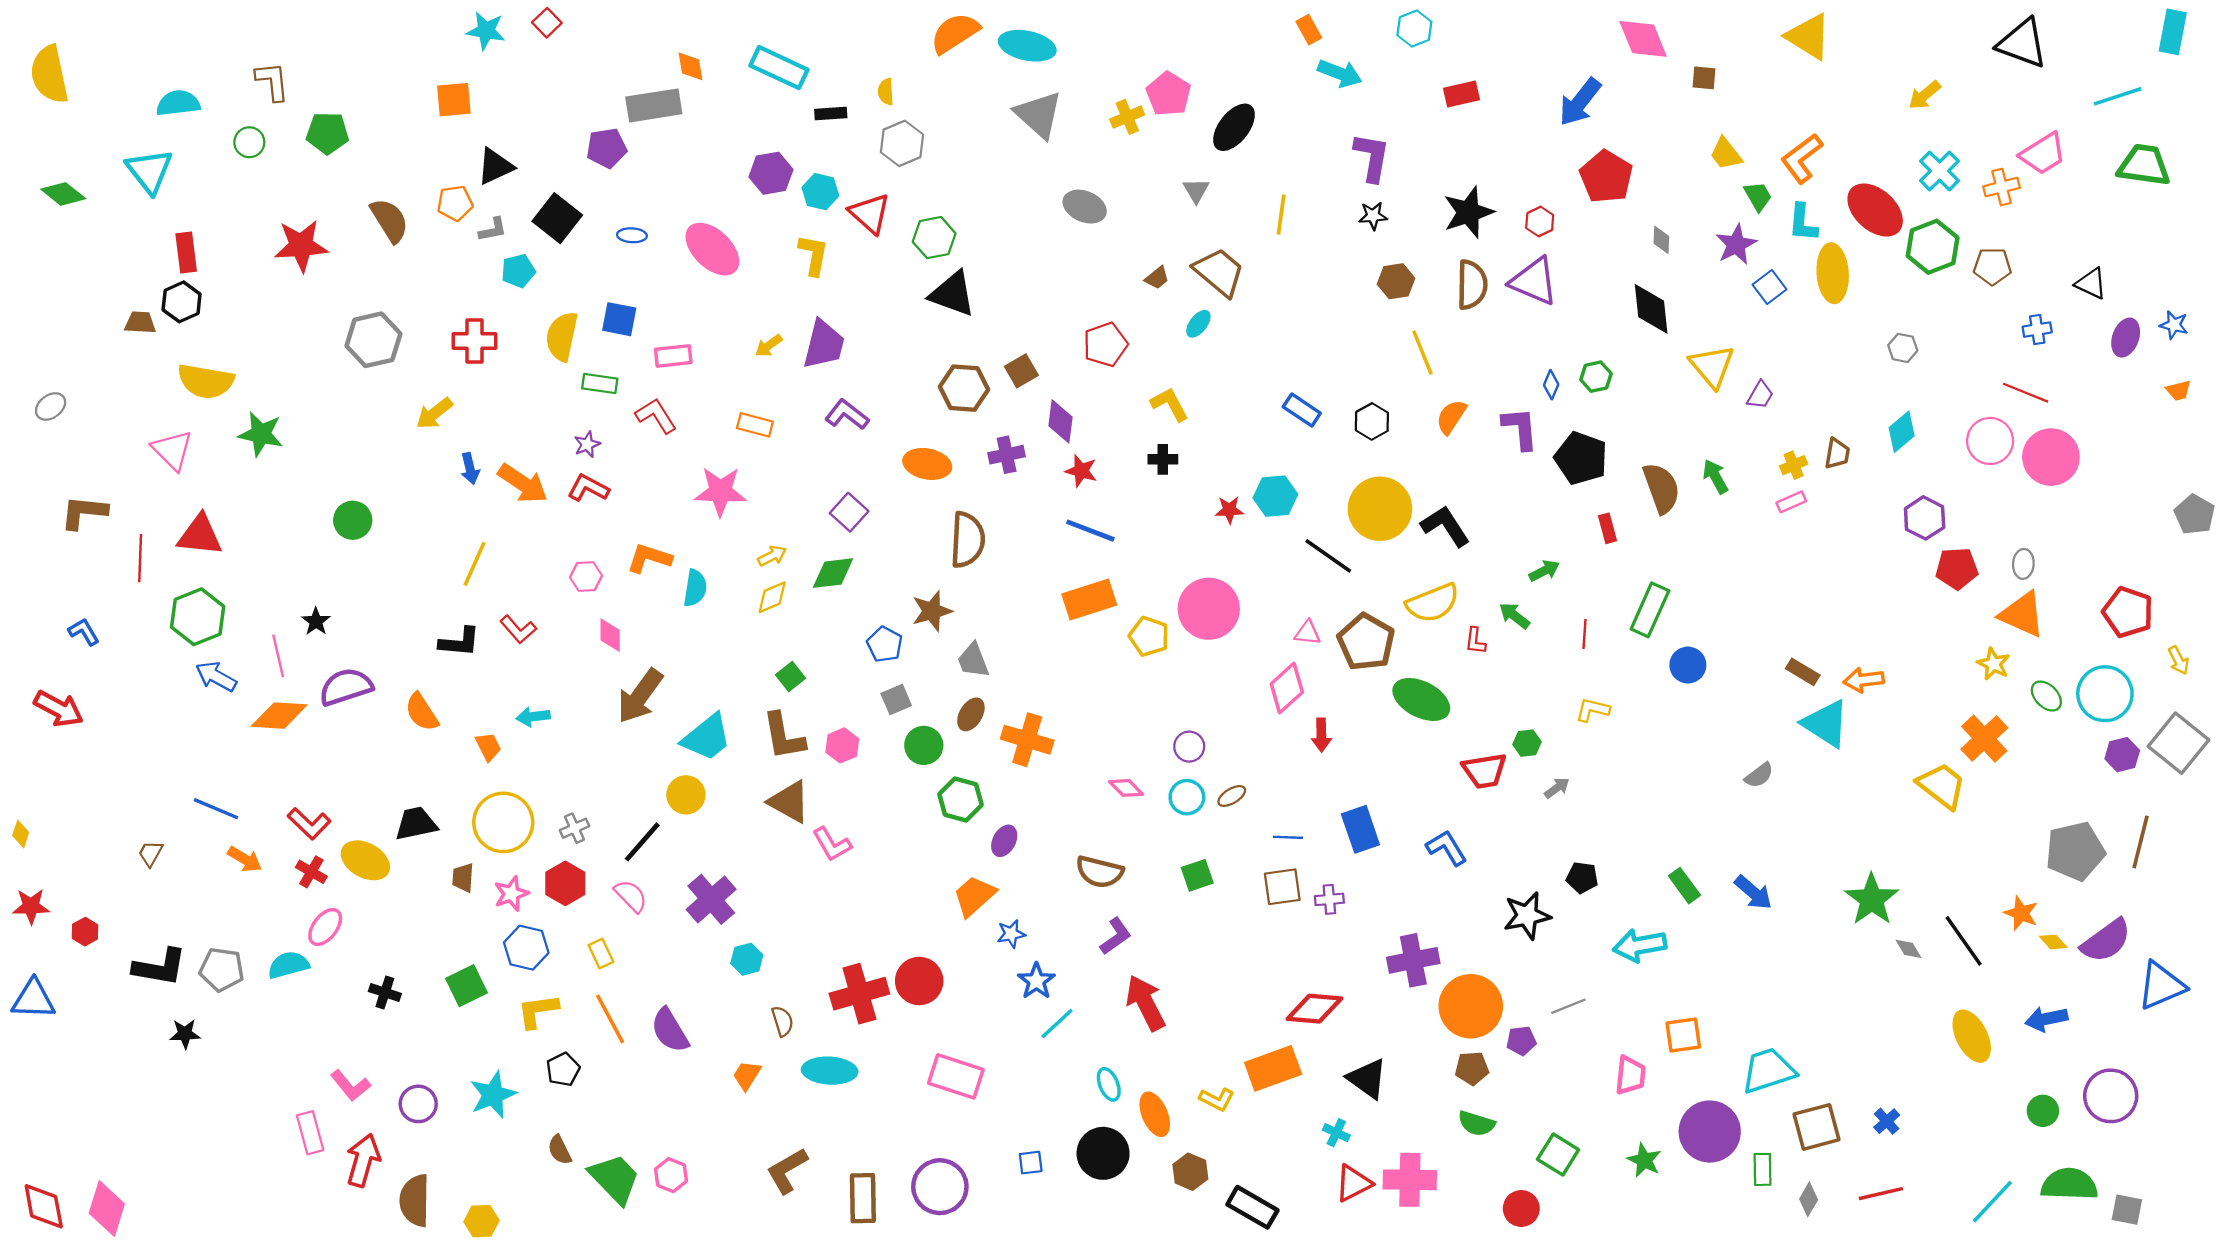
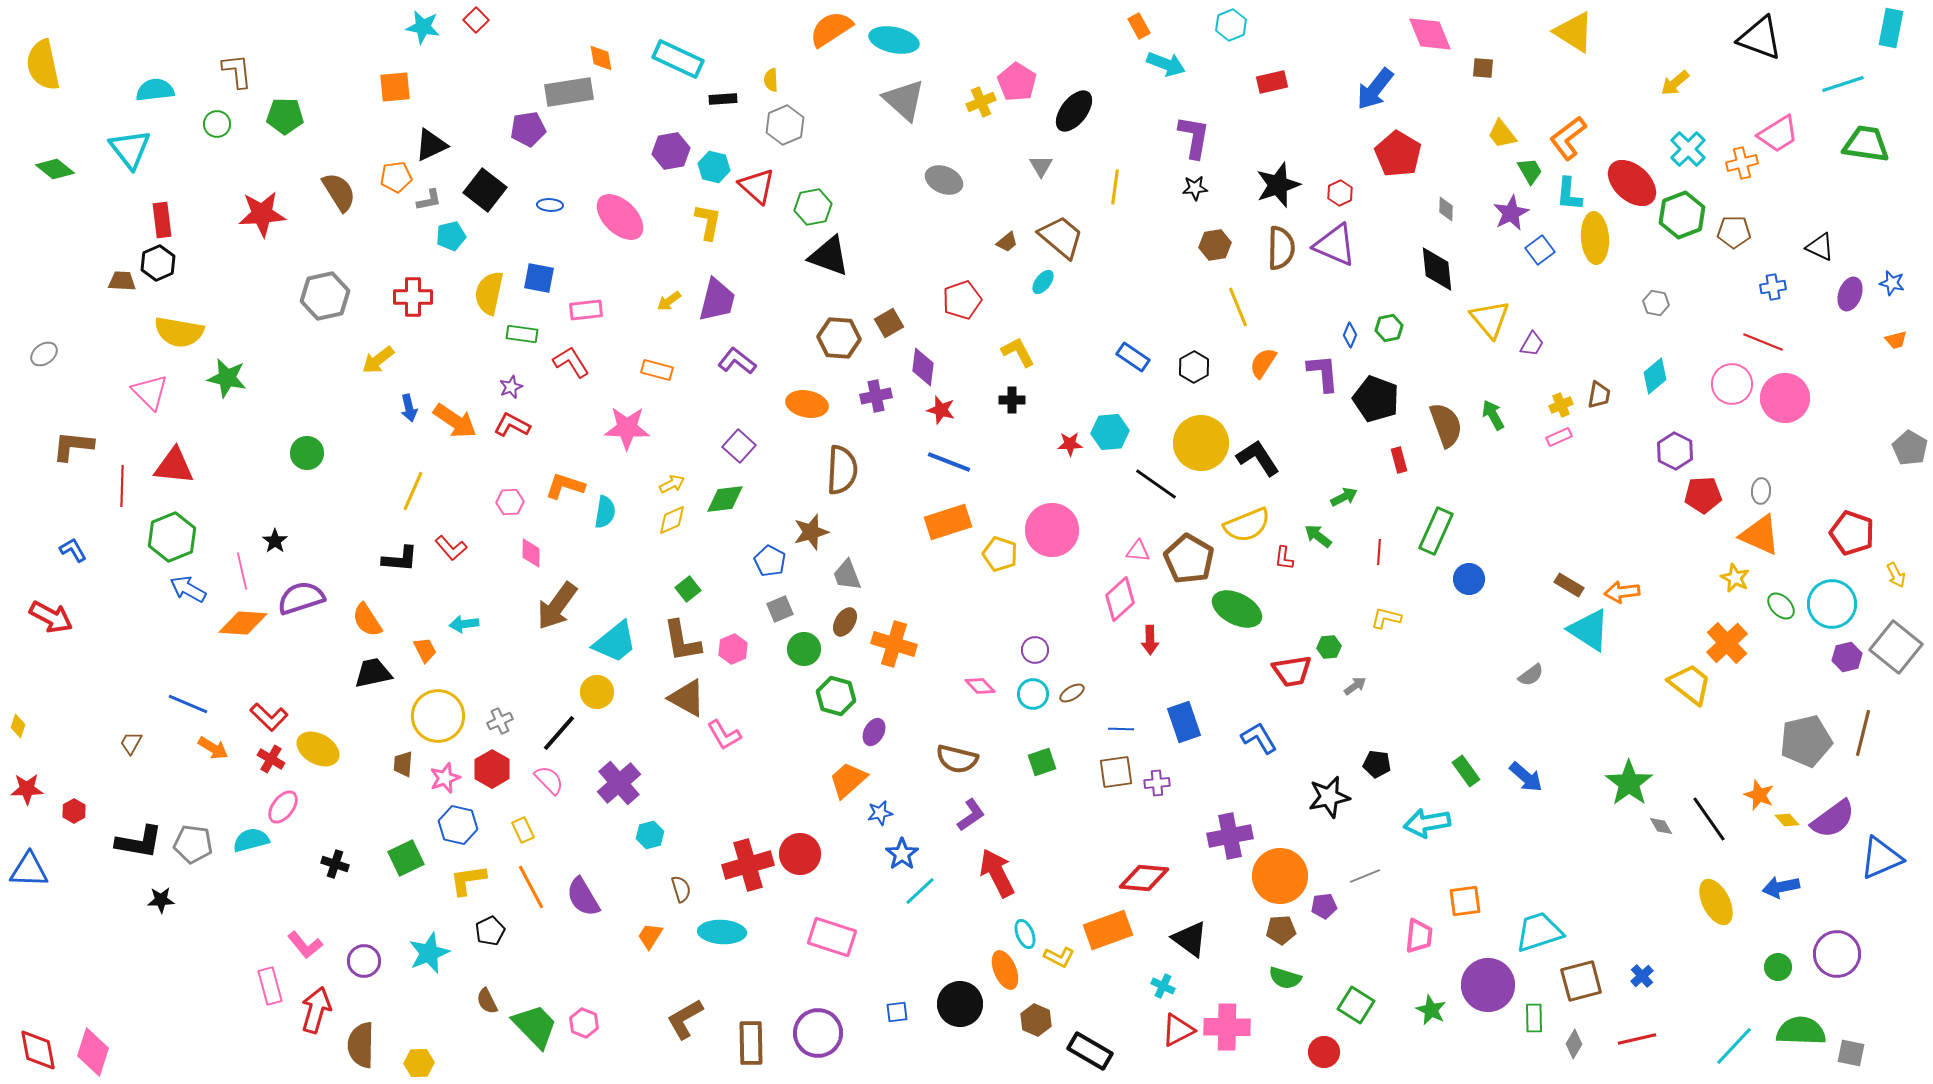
black trapezoid: (416, 824) -> (373, 673), moved
cyan ellipse: (1109, 1084) -> (1025, 934), moved

